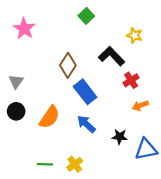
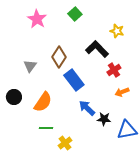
pink star: (24, 29) -> (37, 19), moved
gray triangle: (16, 81) -> (30, 66), moved
blue arrow: (86, 124) -> (87, 108), moved
green line: (45, 164) -> (46, 128), moved

